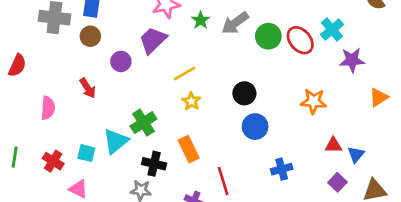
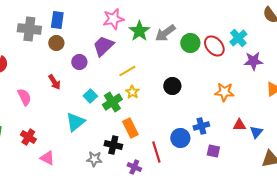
green star: (201, 20) -> (139, 31), size x1.5
pink semicircle: (48, 108) -> (24, 97), turned -30
green cross: (143, 123) -> (112, 102), moved
blue circle: (255, 127) -> (180, 138), moved
cyan square: (86, 153) -> (90, 96), moved, turned 32
black cross: (154, 164) -> (113, 145), moved
blue cross: (282, 169) -> (201, 126), moved
purple square: (337, 182) -> (213, 151), moved, turned -32

